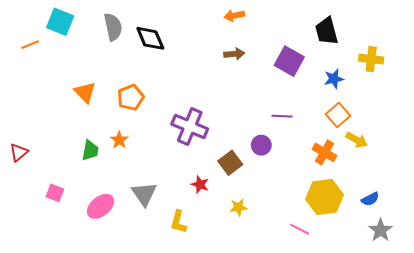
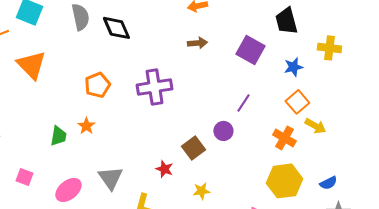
orange triangle: (85, 92) -> (31, 65), moved, size x1.4
purple line: (282, 116) -> (243, 103), turned -60
purple cross: (190, 126) -> (154, 87), moved, turned -32

